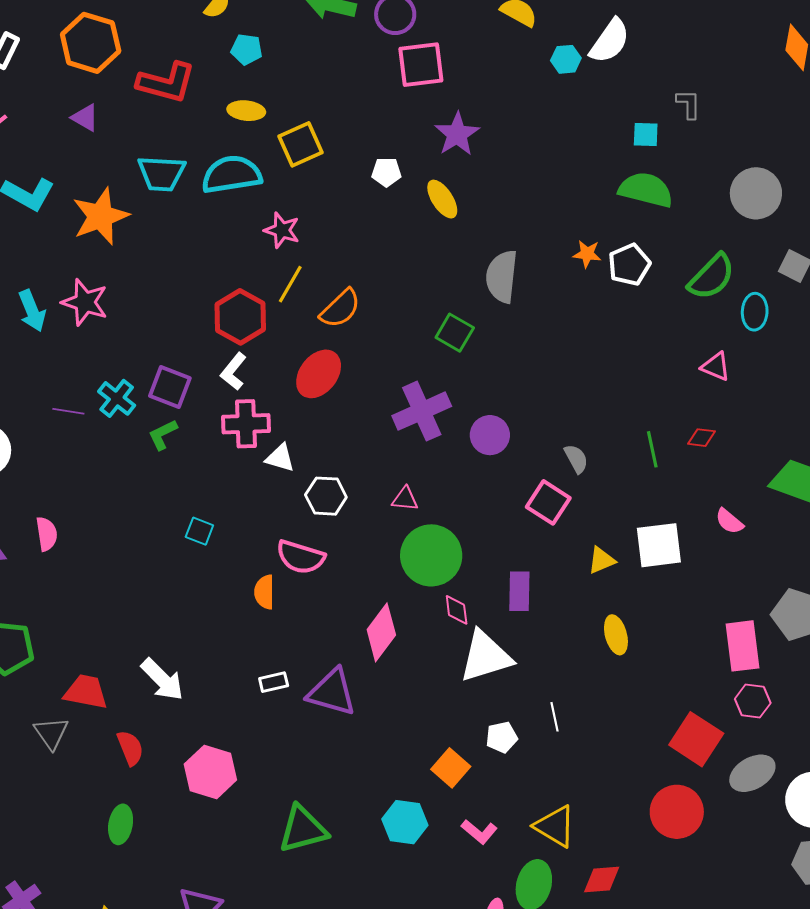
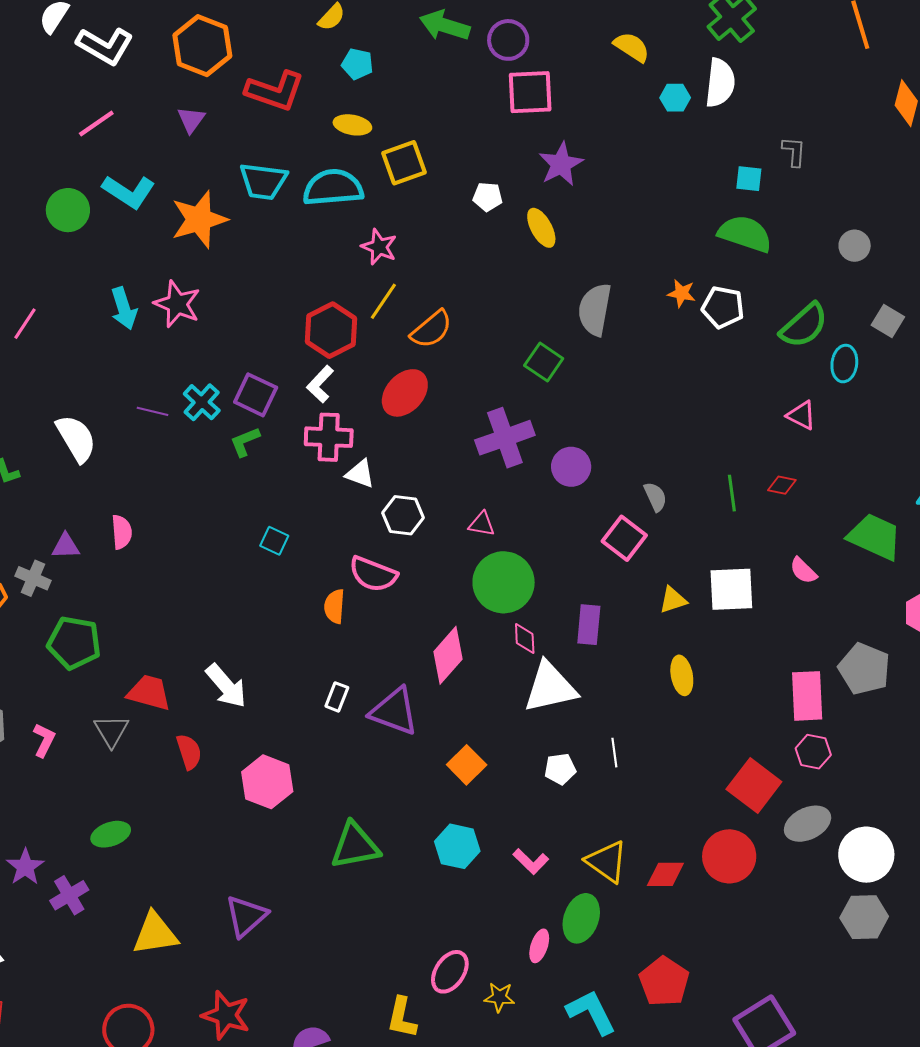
white semicircle: (610, 41) -> (720, 83), turned -33
purple triangle: (85, 118) -> (191, 120), turned 32
gray circle: (756, 193) -> (855, 246), size x0.6
white pentagon: (629, 265) -> (723, 307), turned 30
white rectangle: (274, 682) -> (337, 697), turned -60
orange square: (451, 768) -> (467, 765), moved
green ellipse: (121, 824) -> (111, 834), moved, turned 57
red diamond: (602, 880) -> (665, 874), moved

